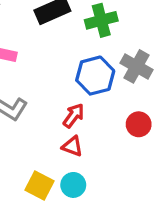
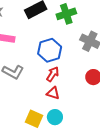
blue hexagon: (95, 76) -> (50, 50), moved

